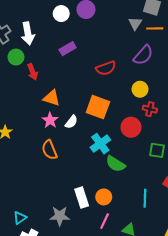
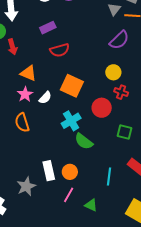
red semicircle: (106, 68) -> (60, 50), moved
gray star: (60, 216) -> (26, 186), turned -30

